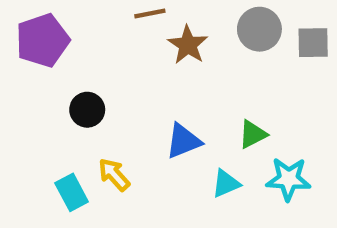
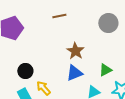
brown star: (188, 45) -> (75, 51), moved
black circle: (87, 110) -> (25, 71), moved

